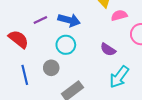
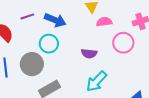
purple semicircle: (108, 50) -> (89, 54), turned -35
gray circle: (51, 68) -> (32, 64), size x1.5

